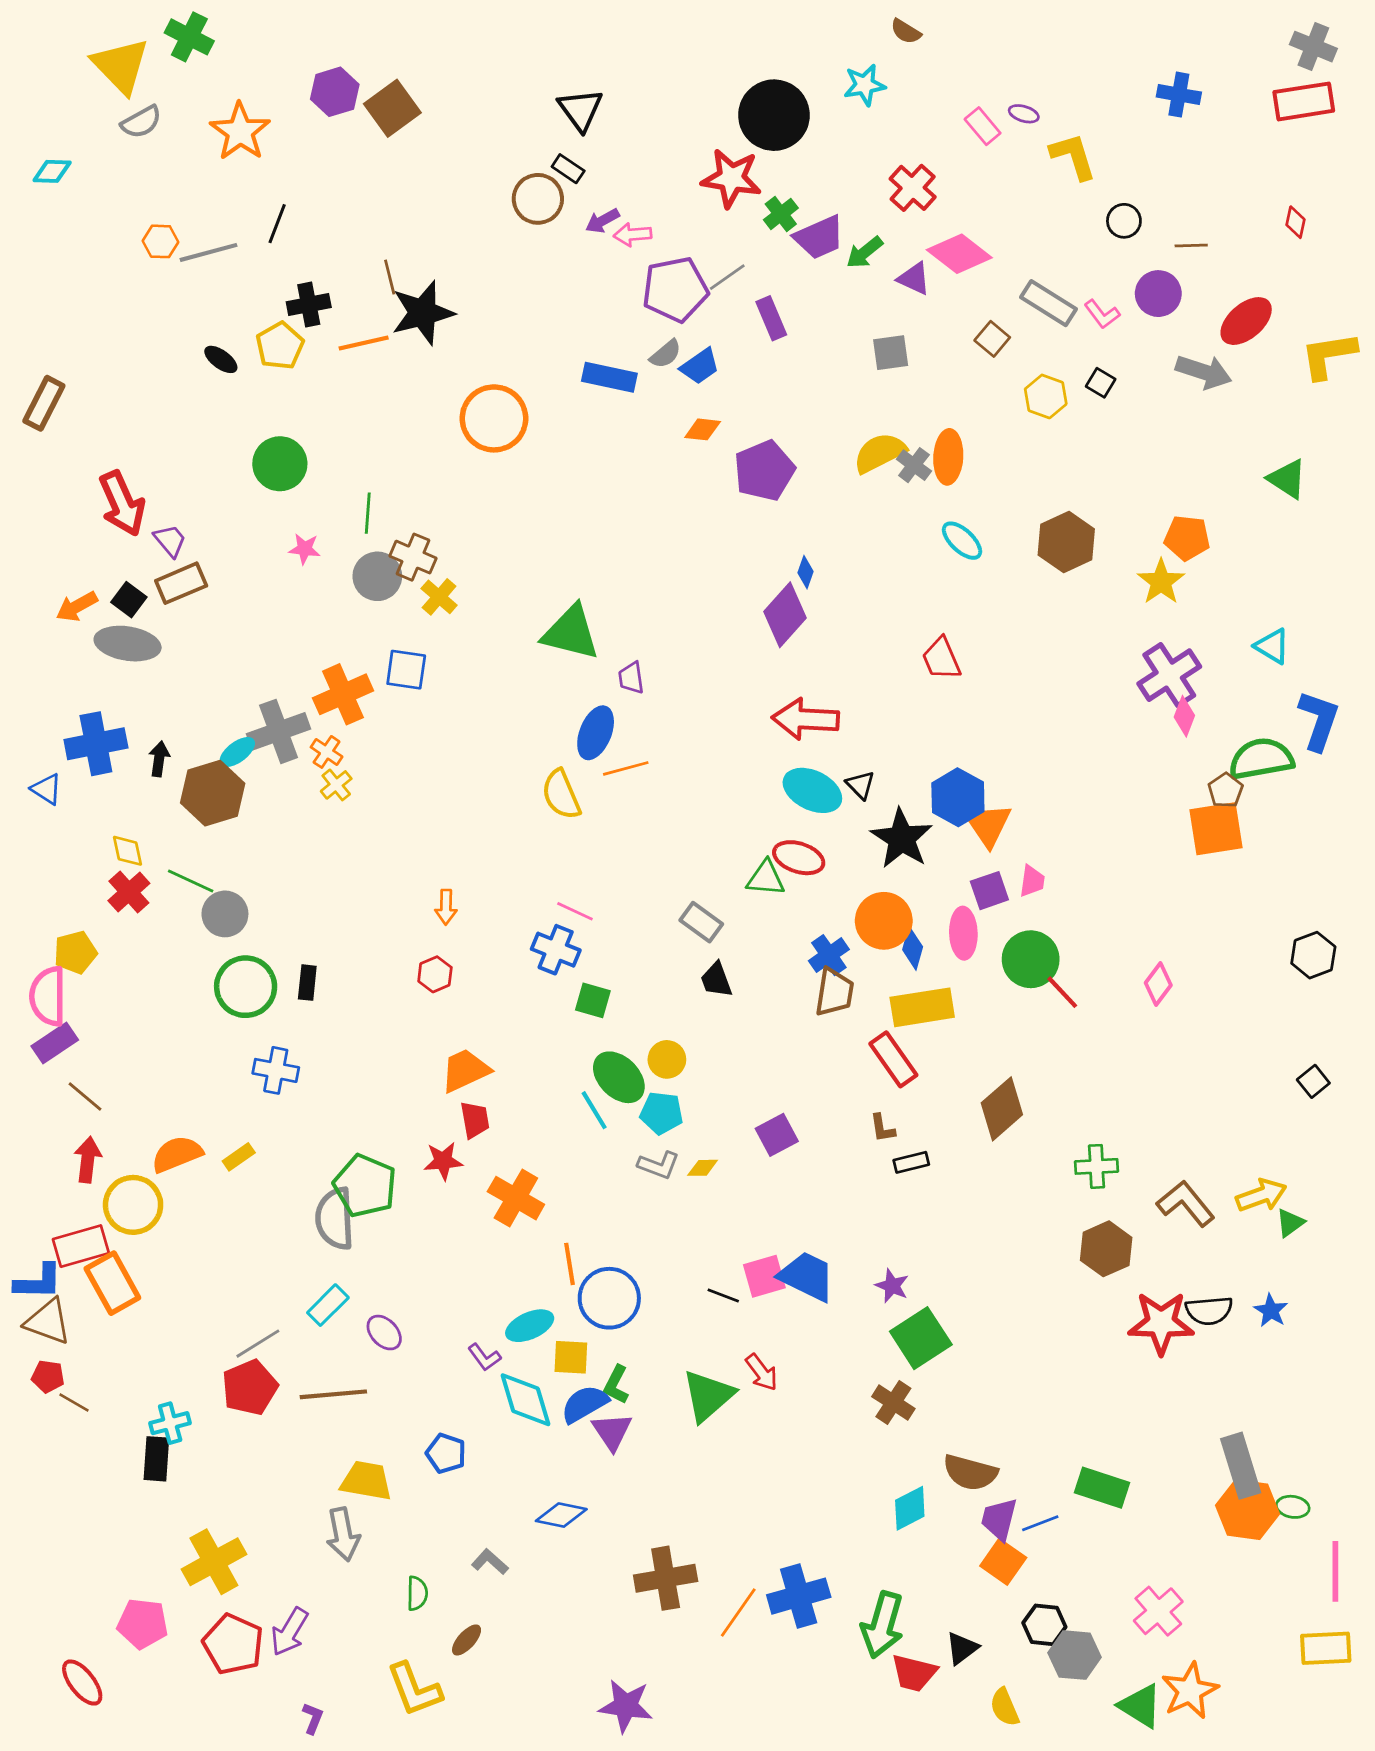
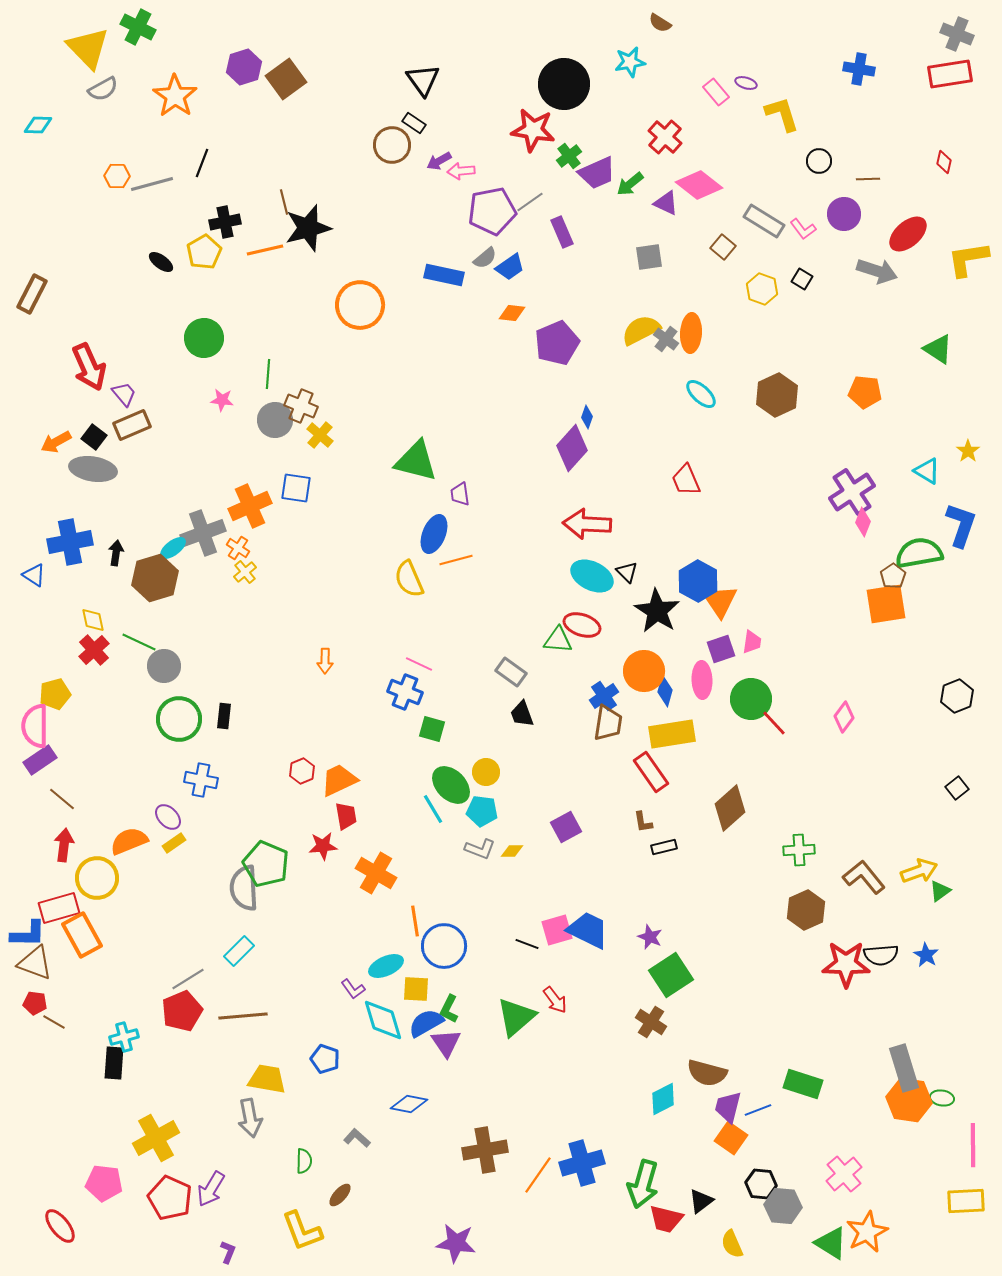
yellow star: (1161, 582) -> (968, 451), moved, size x0.7
red hexagon: (435, 974) -> (302, 771), moved
purple ellipse: (384, 1333) -> (168, 817), moved

